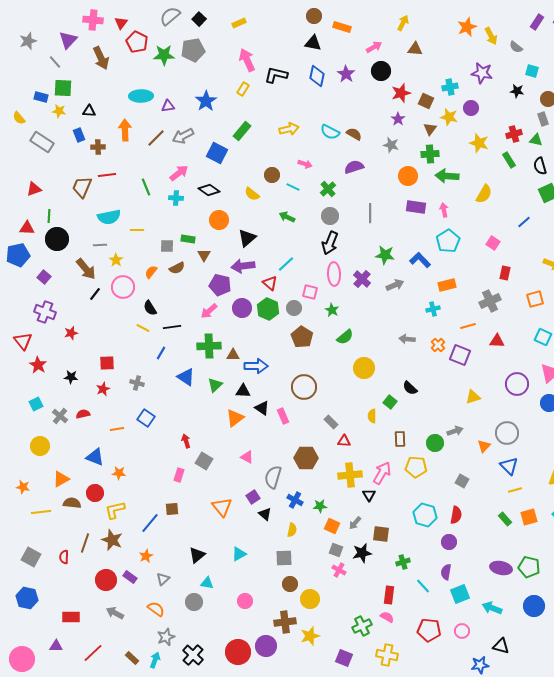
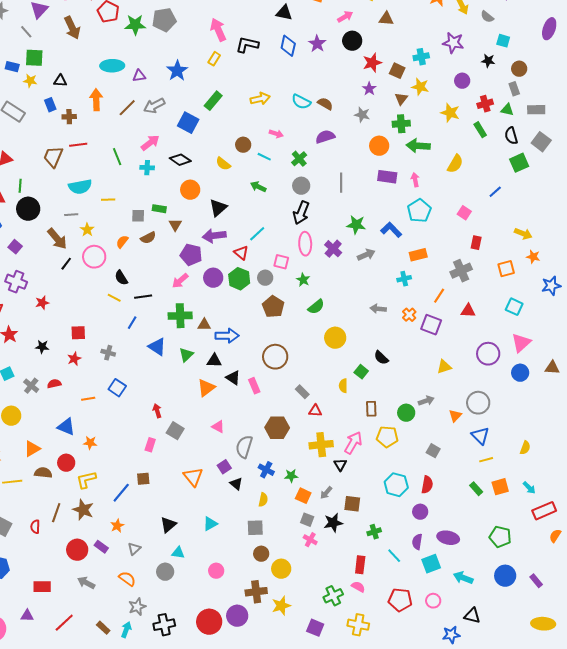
purple circle: (471, 108) -> (462, 81), moved
orange line: (468, 326) -> (439, 296), turned -42
purple ellipse: (501, 568) -> (448, 538), moved
black cross: (193, 655) -> (164, 625), turned 35

